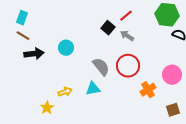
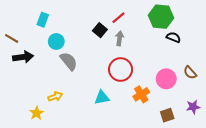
cyan rectangle: (22, 18) -> (43, 20), moved
gray arrow: (127, 36) -> (120, 38), turned 64
cyan circle: (66, 48) -> (56, 41), moved
gray semicircle: (101, 67) -> (69, 61), moved
cyan triangle: (93, 89) -> (102, 98), moved

